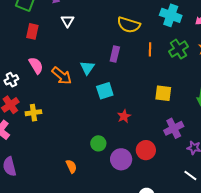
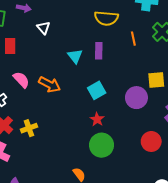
cyan triangle: (87, 68) -> (75, 56), moved
red star: (124, 116) -> (97, 119), moved
green circle: (98, 143) -> (102, 145), size x1.5
purple circle: (121, 159) -> (136, 98), moved

